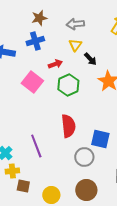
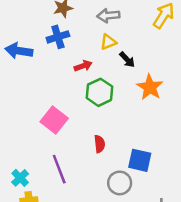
yellow triangle: (75, 45) -> (108, 42), turned 32
pink square: (32, 82) -> (54, 120), moved
red semicircle: (68, 126) -> (99, 144), size x0.6

